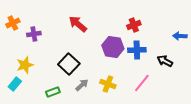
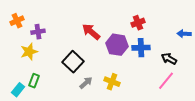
red arrow: (78, 24) -> (91, 32), moved
yellow star: (25, 65) -> (29, 52), moved
pink line: (142, 83) -> (166, 81), moved
cyan rectangle: (15, 84) -> (18, 90), moved
green rectangle: (53, 92) -> (34, 81), moved, turned -48

